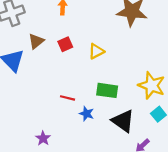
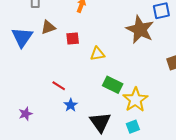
green rectangle: (107, 90) -> (113, 85), moved

